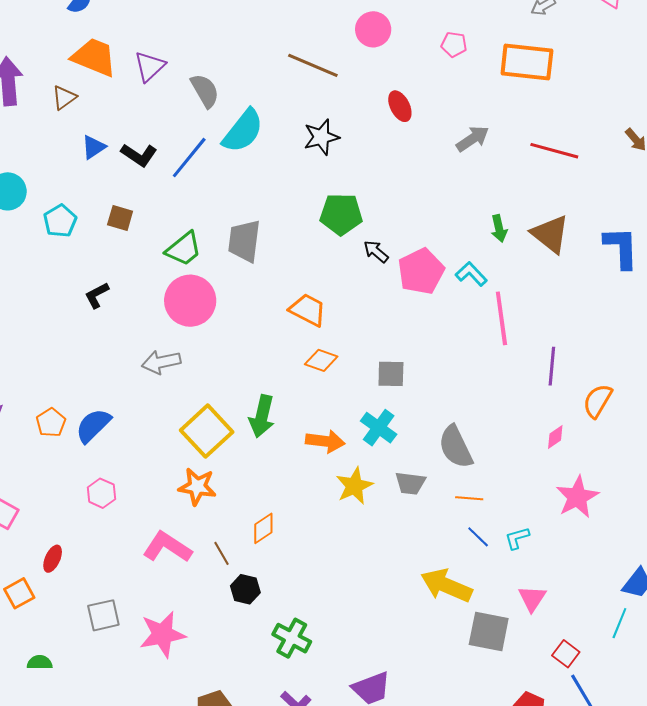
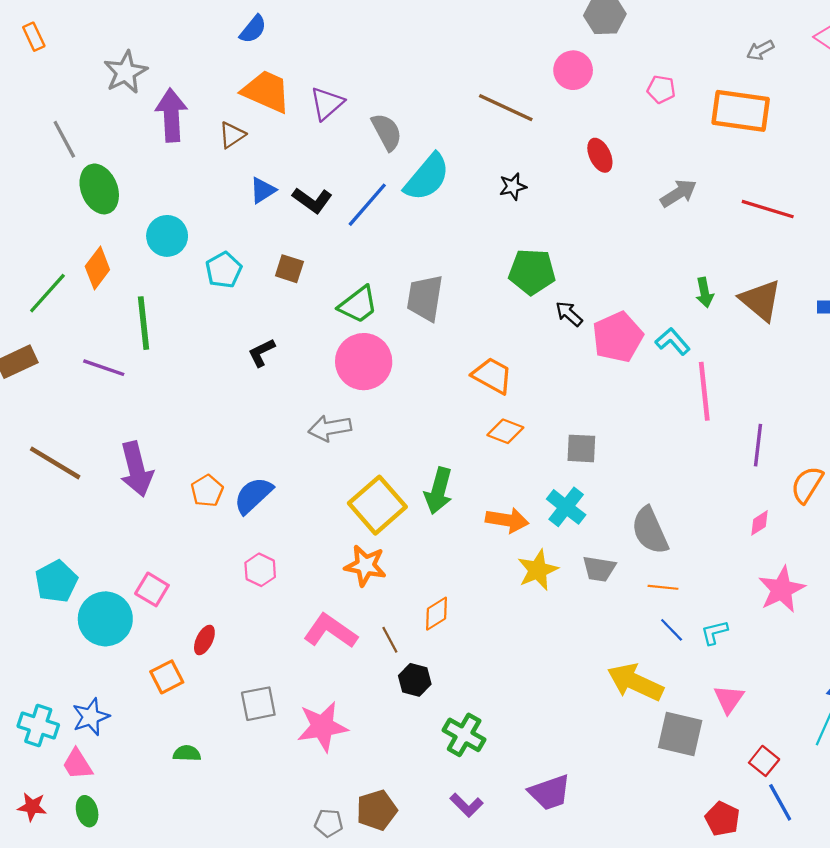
black star: (321, 137) -> (513, 187), size x0.7

